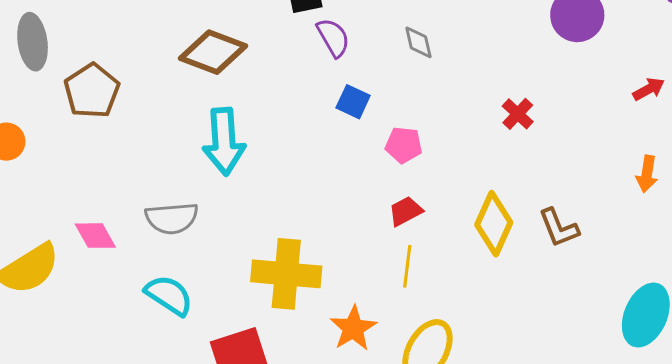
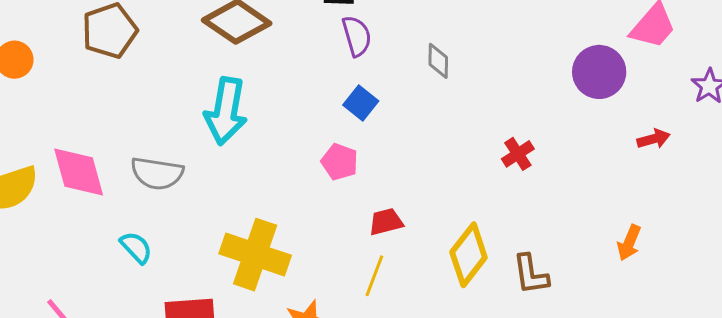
red arrow: (649, 89) -> (654, 139), moved
pink pentagon: (404, 145) -> (340, 162), moved
pink diamond: (95, 236) -> (79, 172), size x1.4
cyan semicircle: (169, 295) -> (136, 247), size x0.7

